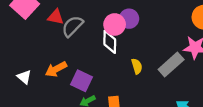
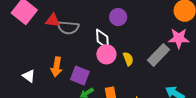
pink circle: (115, 24) -> (106, 54), moved
gray semicircle: (72, 26) -> (68, 28), turned -125
orange arrow: (56, 69) -> (56, 67), turned -48

